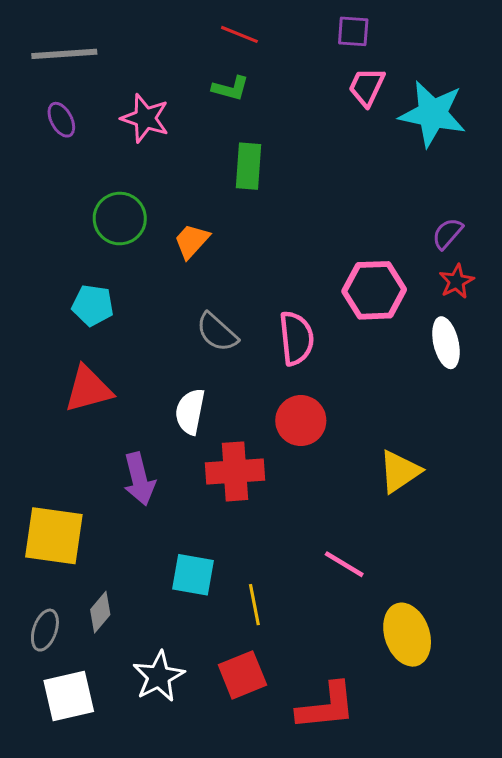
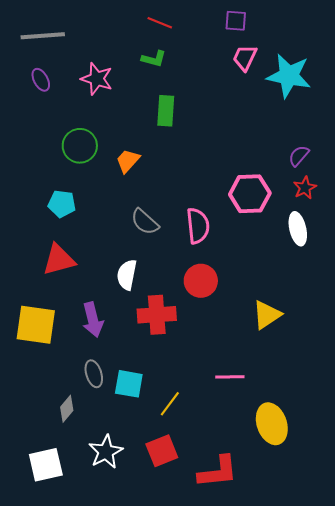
yellow square: (54, 536) -> (36, 325), moved
pink line: (344, 564) -> (230, 377), turned -32
yellow line: (254, 605) -> (170, 404), turned 48
gray ellipse: (45, 630) -> (94, 374), moved, turned -36

